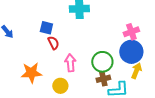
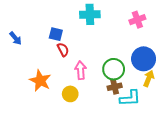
pink cross: (131, 32) -> (137, 20), moved
orange star: (31, 73) -> (40, 81), turned 30

